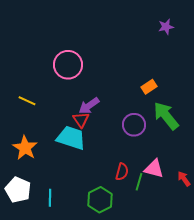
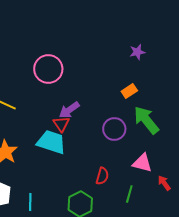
purple star: (166, 27) -> (137, 52), moved
pink triangle: (154, 169) -> (142, 163), moved
green line: (139, 182) -> (129, 194), moved

